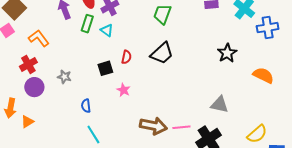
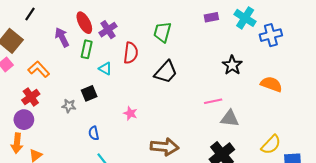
cyan triangle: (107, 30) -> (105, 69), moved
red semicircle: (126, 57) -> (131, 53), moved, size x1.5
black square: (105, 68) -> (89, 93), moved
purple circle: (34, 87) -> (24, 120), moved
pink line: (181, 127) -> (213, 101), moved

